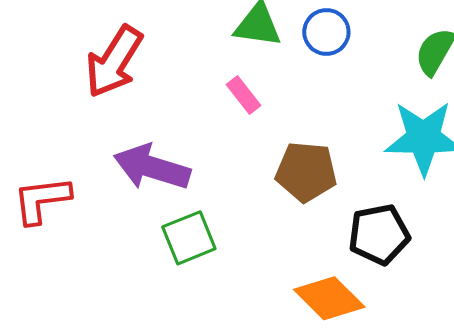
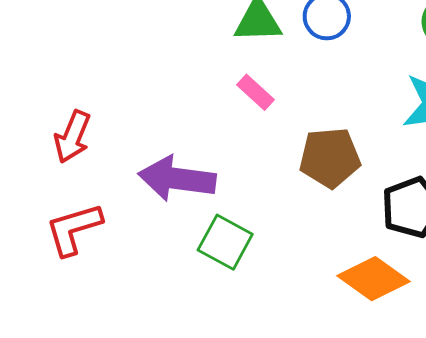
red arrow: (114, 62) -> (72, 137), moved, size x0.7
green square: (189, 238) -> (225, 242), turned -30

